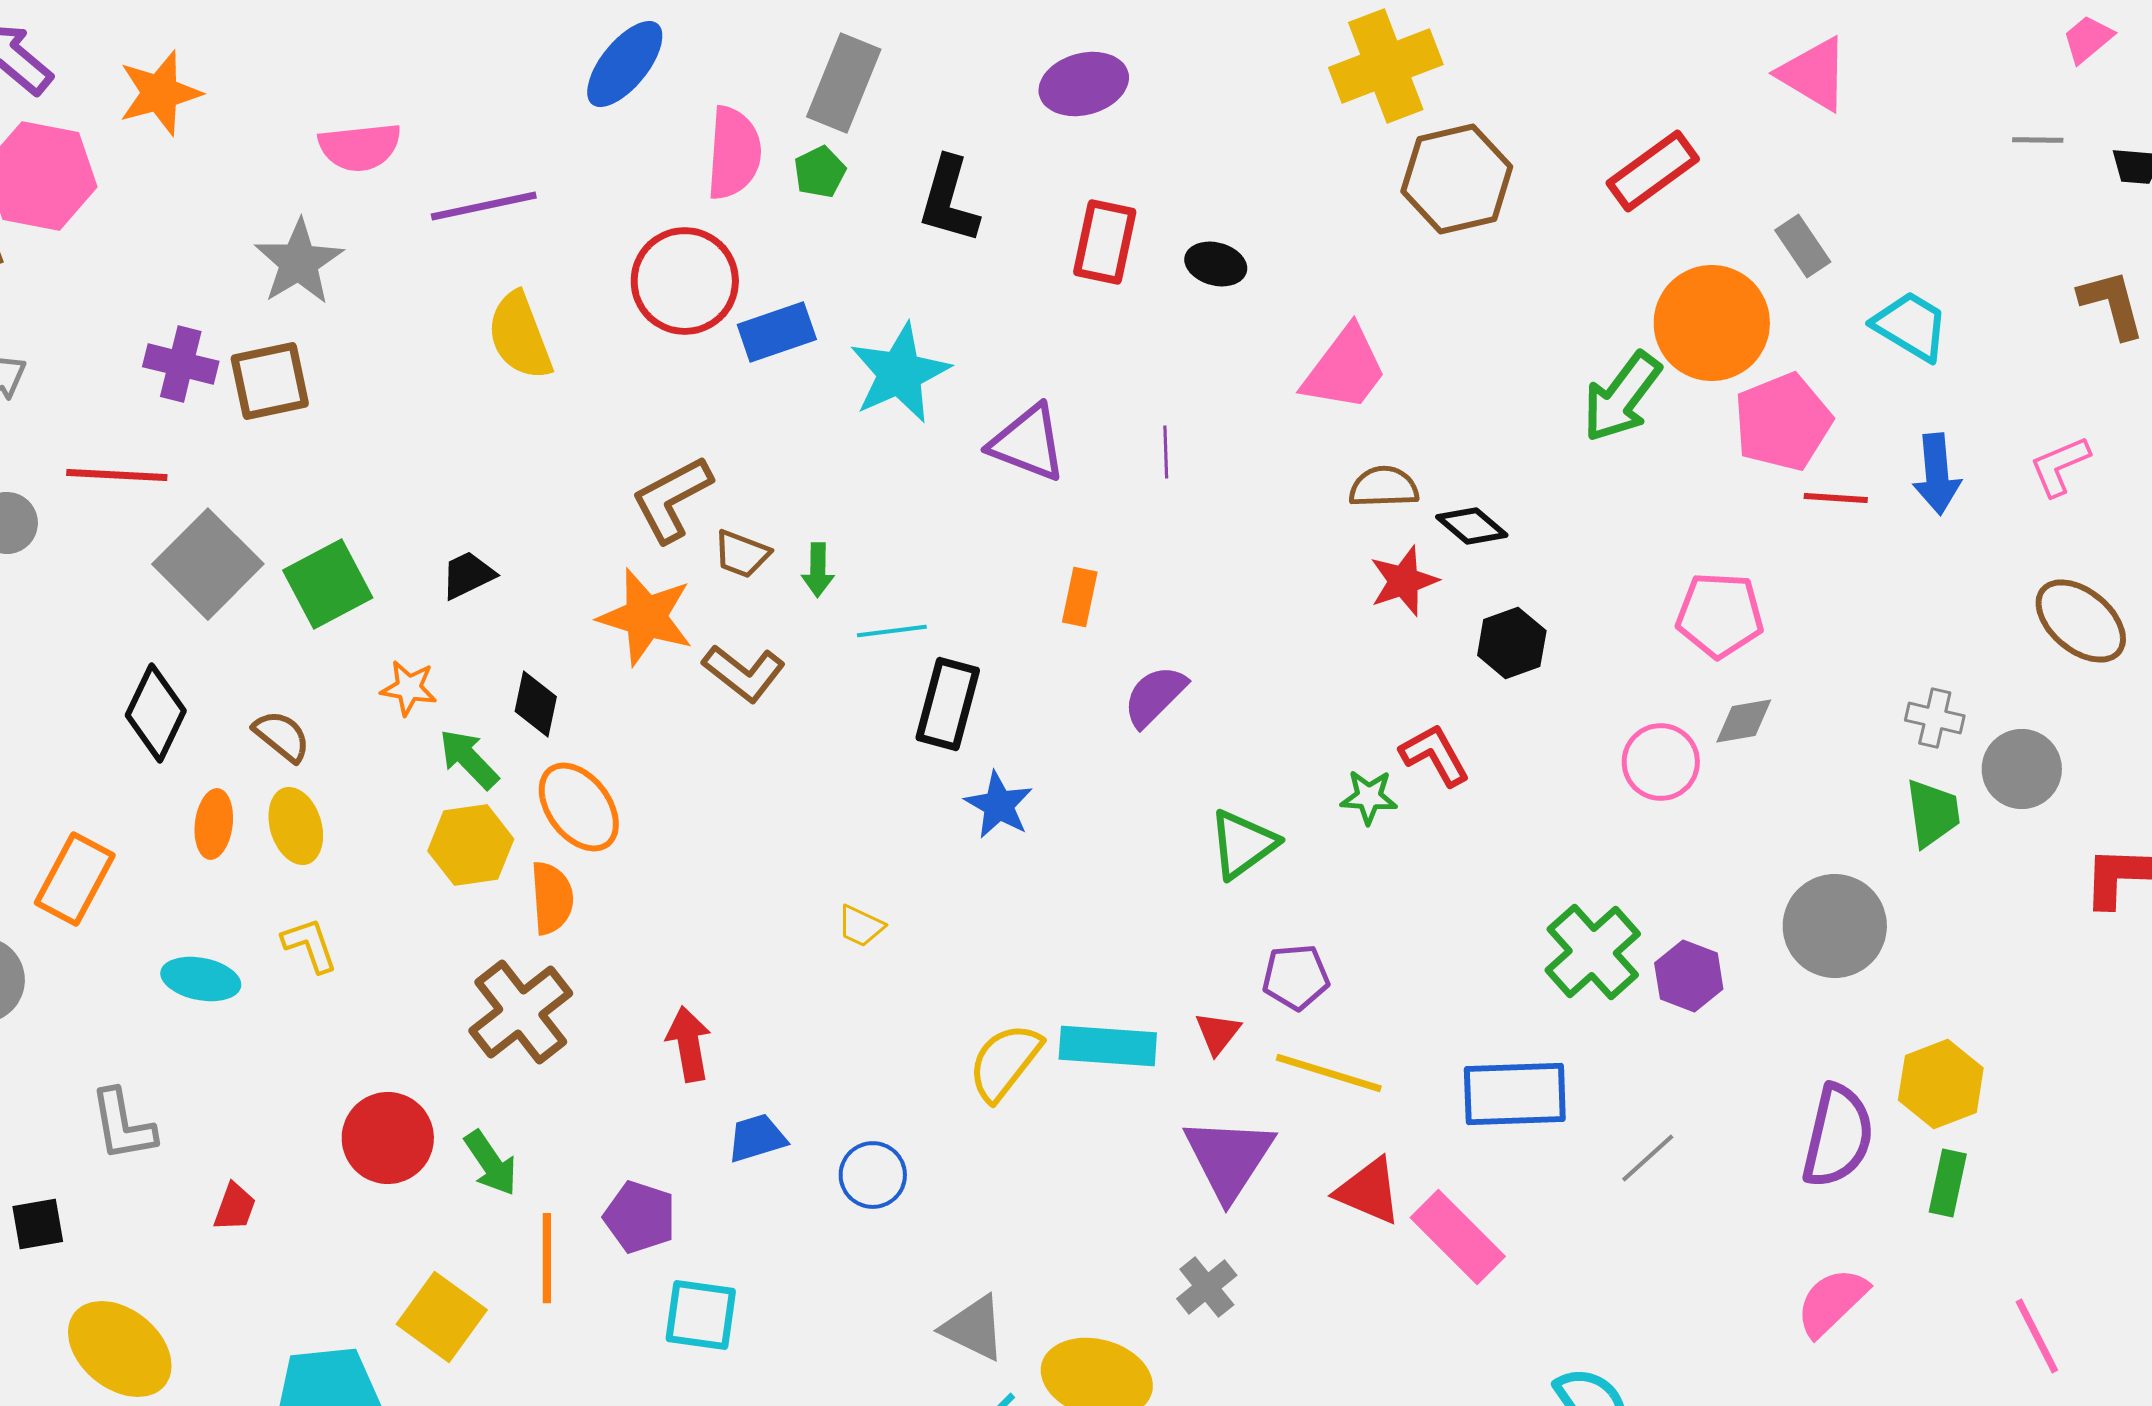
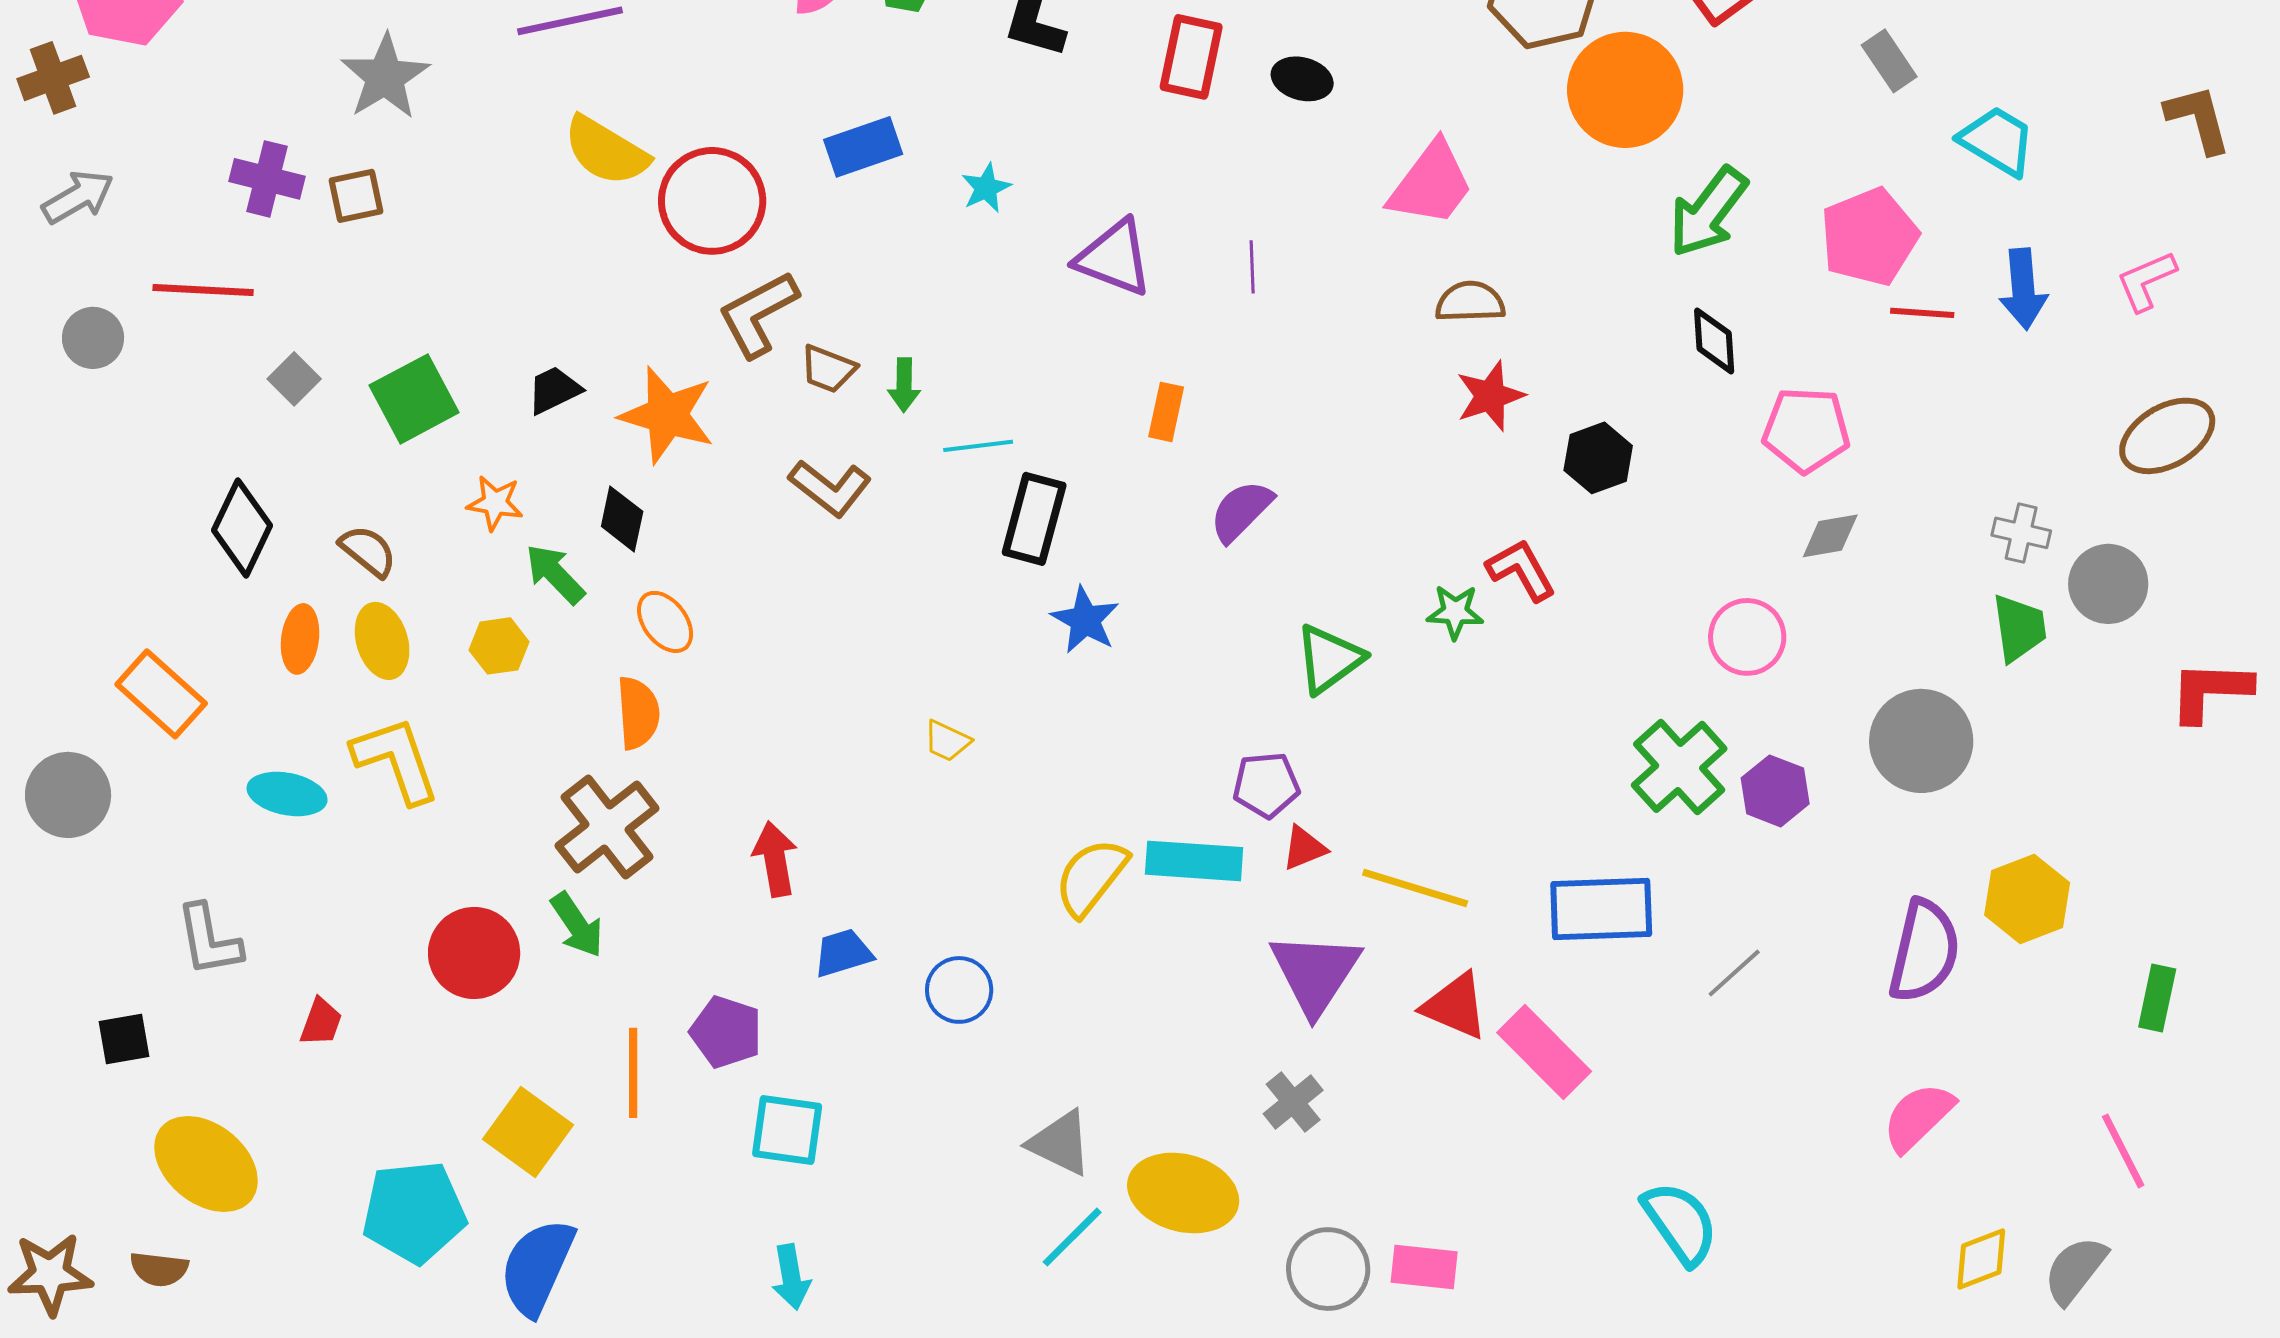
red circle: (685, 281) -> (712, 201), moved
orange circle: (1712, 323) -> (1625, 90), moved
yellow semicircle: (520, 336) -> (606, 151), turned -38
cyan star: (900, 373) -> (986, 188), size x0.5
brown square: (270, 381) -> (356, 196), size x0.7
black diamond: (1472, 526) -> (1714, 341), moved, turned 46
gray square: (208, 564) -> (294, 379), size x0.5
orange star: (646, 617) -> (667, 415), moved
brown ellipse: (2081, 621) -> (2167, 436), turned -70
pink circle: (1661, 762) -> (1747, 637), moved
orange ellipse: (579, 807) -> (665, 622), size x0.7
yellow hexagon: (471, 845) -> (499, 646), moved, size x0.7
orange rectangle: (75, 879) -> (161, 694), turned -76
yellow L-shape: (310, 945) -> (396, 760), size x1.6
purple pentagon: (1296, 977) -> (1266, 785), moved
red triangle: (1218, 1033) -> (1304, 848), turned 30
green arrow: (491, 1163) -> (577, 925), moved
green rectangle: (1948, 1183) -> (2157, 998), moved

